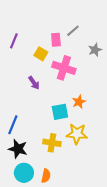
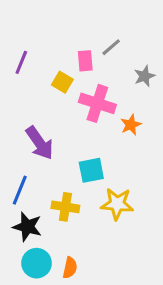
purple arrow: (34, 83) -> (40, 143), moved, size x1.6
orange star: (79, 102) -> (131, 125), moved
yellow cross: (52, 143) -> (65, 207), moved

